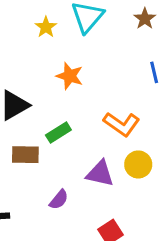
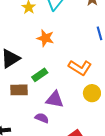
purple triangle: (100, 174) -> (55, 100), moved
purple semicircle: (59, 200) -> (42, 118), turned -104

